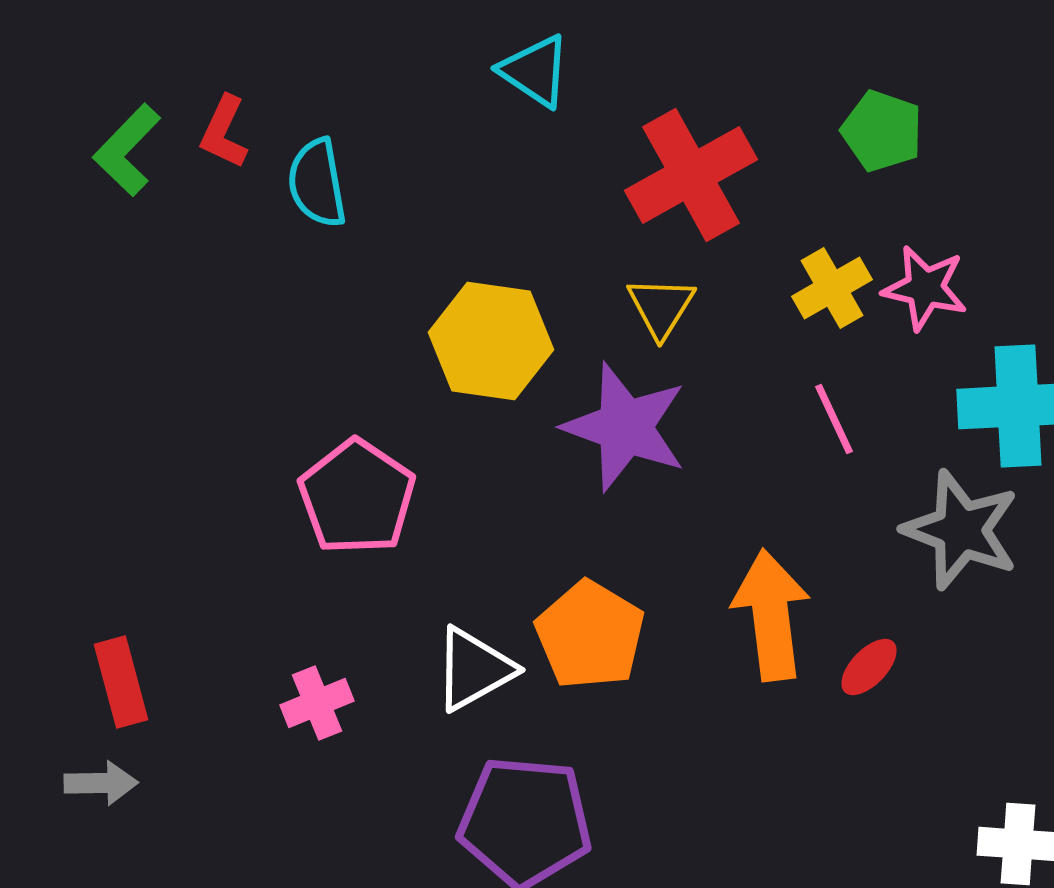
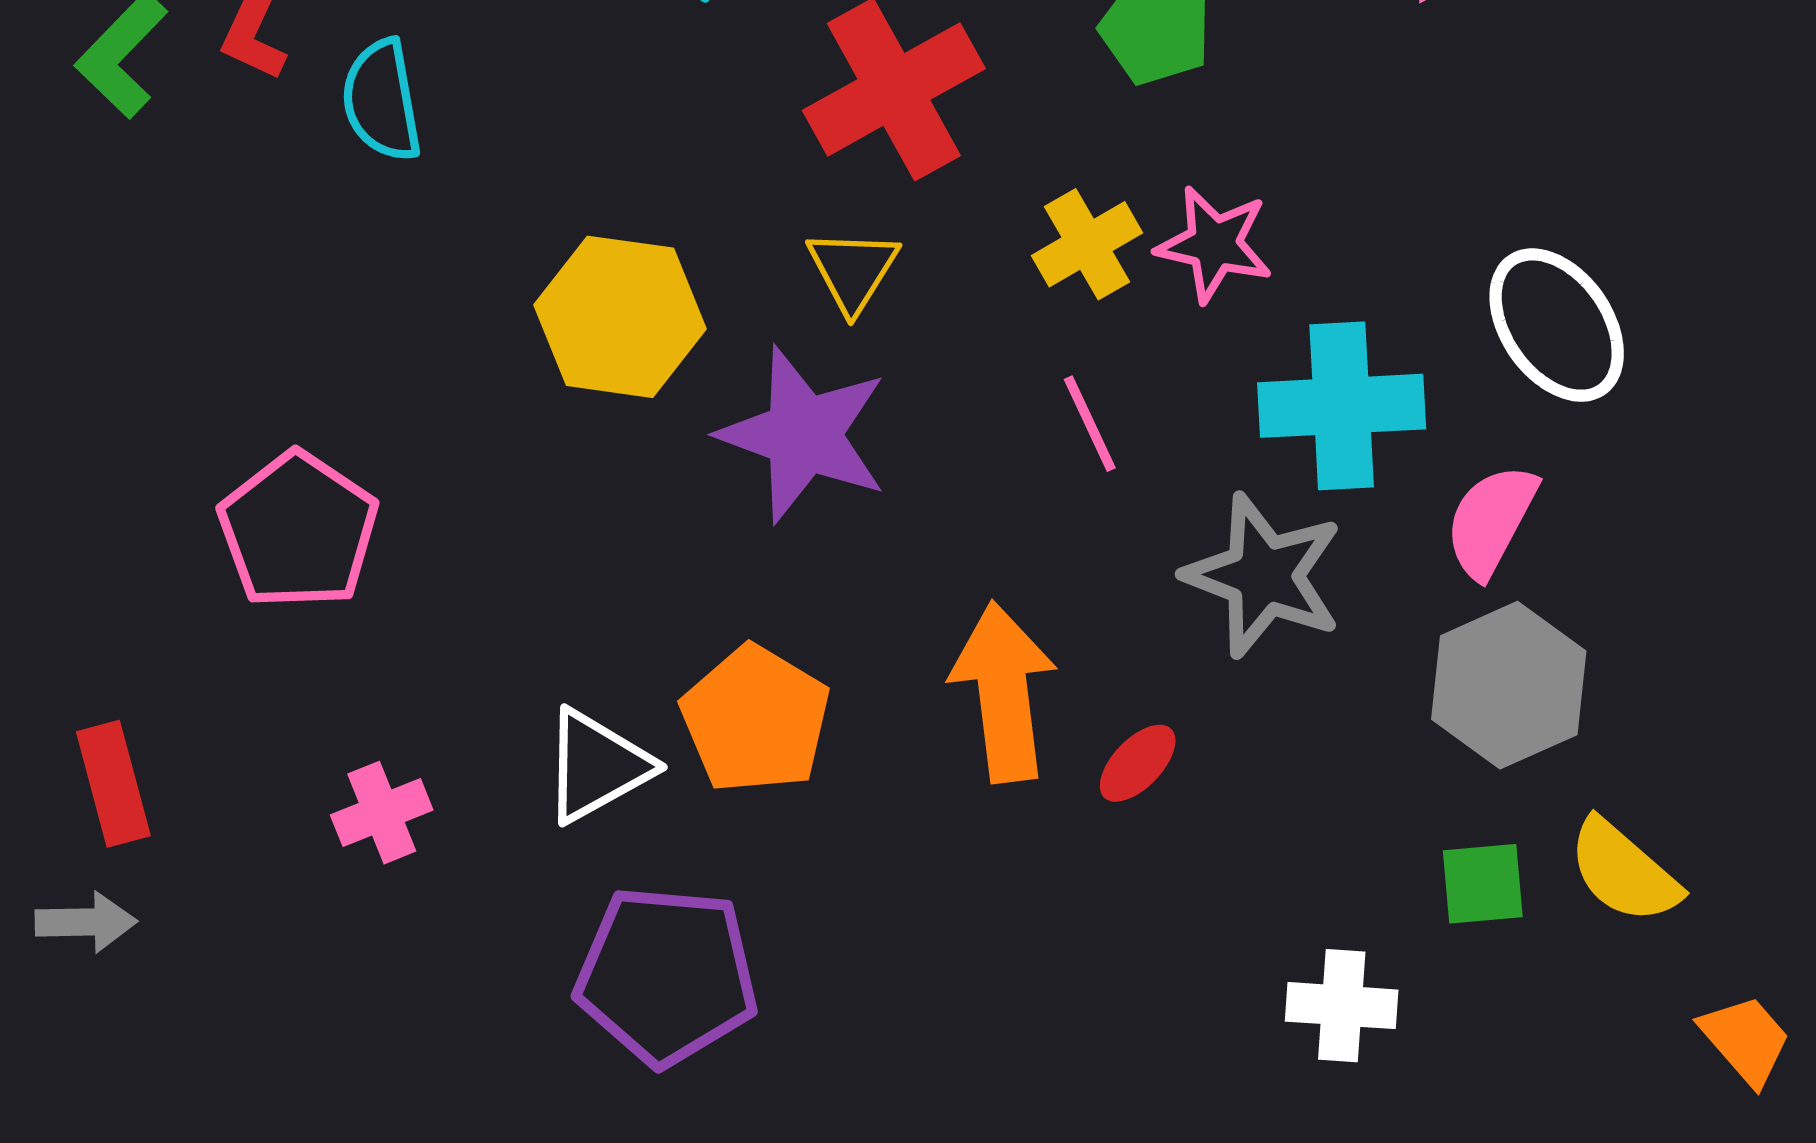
pink pentagon: (357, 497) -> (298, 530), moved

